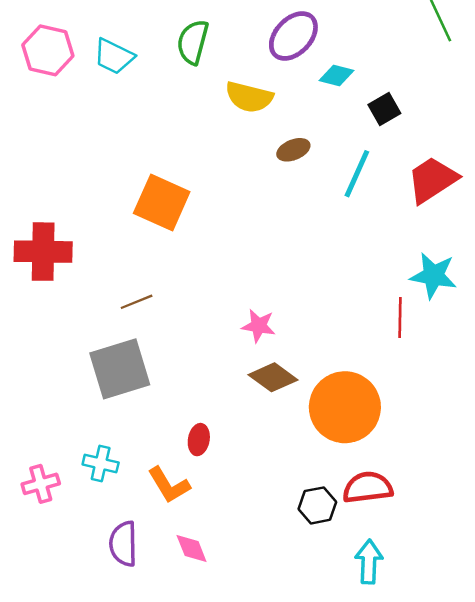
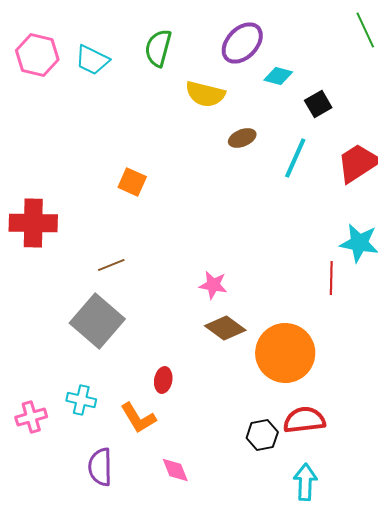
orange square: (162, 202) -> (132, 182), size x0.6
gray square: (120, 369) -> (97, 321), turned -32
pink diamond: (192, 549) -> (175, 470), moved

